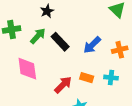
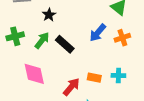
blue arrow: (92, 45) -> (98, 33), moved
orange cross: (120, 50) -> (122, 38), moved

